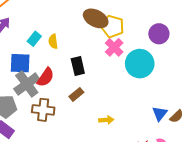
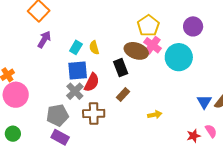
brown ellipse: (96, 18) -> (136, 51), moved
yellow pentagon: (113, 26) -> (148, 26), turned 30
blue square: (20, 63) -> (78, 71), moved
gray cross: (27, 84) -> (75, 91), size x0.7

